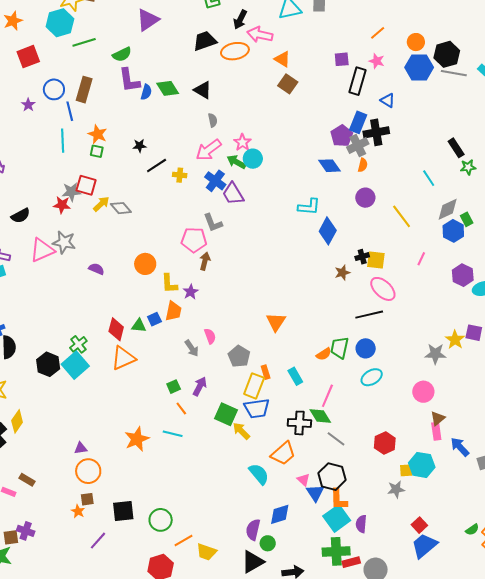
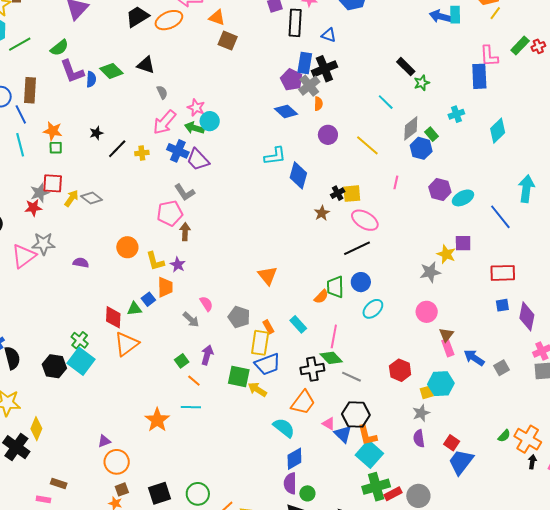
blue diamond: (280, 514) -> (294, 459), moved
purple semicircle: (361, 524) -> (419, 438), moved

